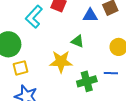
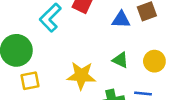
green triangle: (77, 41) -> (120, 60), moved

